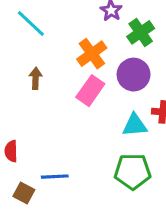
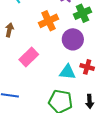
pink rectangle: (90, 91) -> (29, 57), moved

